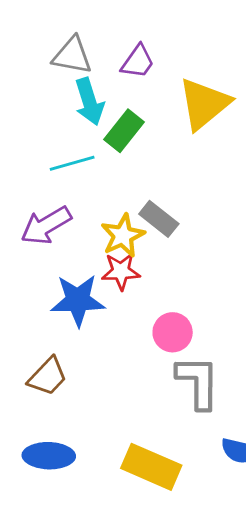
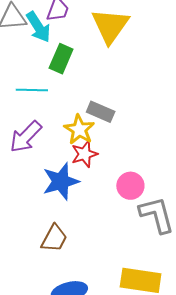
cyan arrow: (89, 102) -> (38, 27), moved
cyan line: (72, 163) -> (32, 90), turned 32

